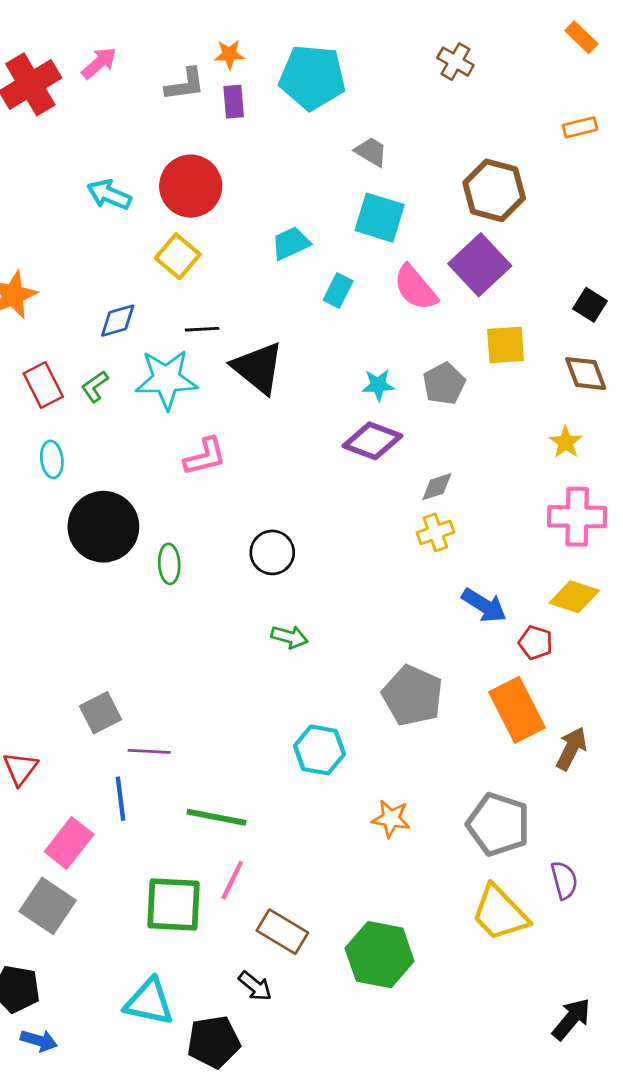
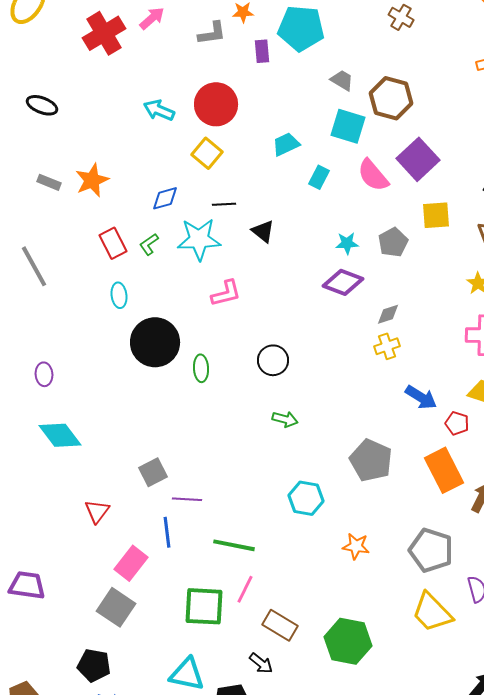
purple rectangle: (234, 102) -> (262, 51), moved
brown hexagon: (494, 190) -> (391, 98), moved
black triangle: (258, 368) -> (263, 231), size x0.6

